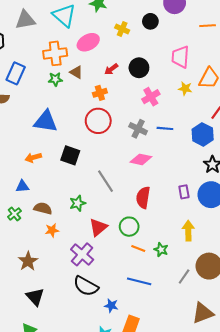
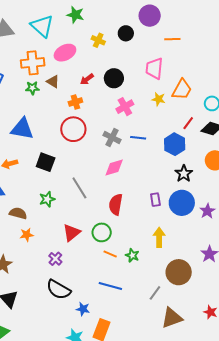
orange line: (208, 26) -> (172, 39), moved
pink diamond: (141, 159) -> (114, 167), turned -30
green star: (78, 203) -> (47, 199), moved
purple cross: (82, 254) -> (55, 259), size x0.6
gray line: (184, 276) -> (155, 293), moved

